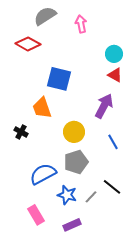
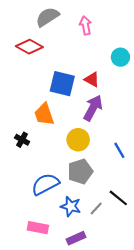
red triangle: (115, 75) -> (92, 79), moved
purple arrow: (104, 106) -> (93, 108), moved
pink rectangle: (36, 215) -> (38, 228), turned -48

